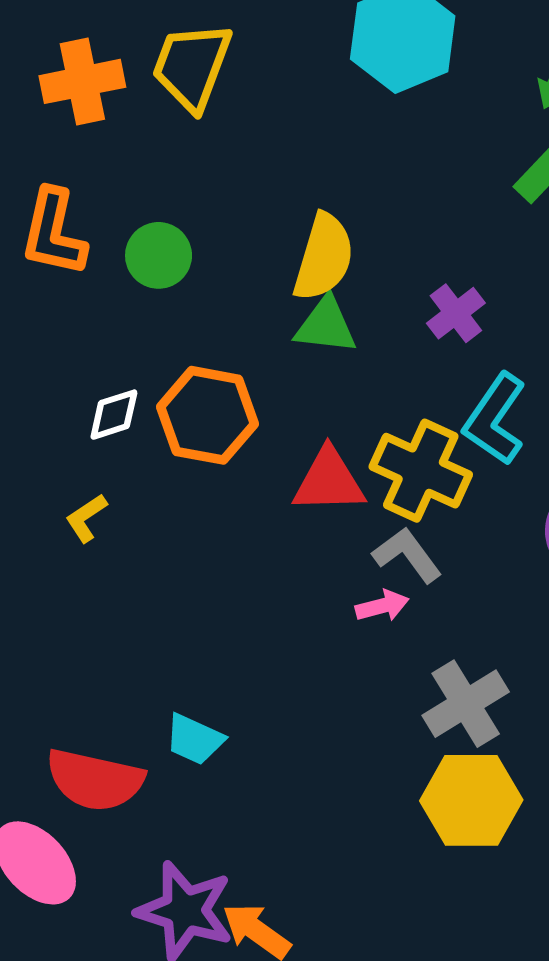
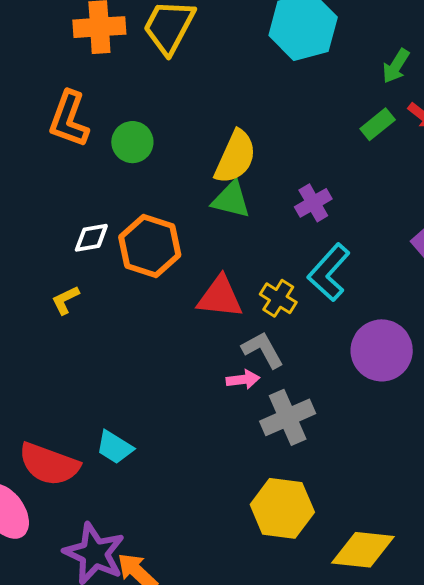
yellow cross: (421, 471) -> (278, 298), size x0.6
gray cross: (466, 704) -> (288, 417), moved

